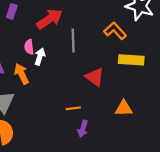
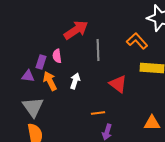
purple rectangle: (12, 11) -> (41, 62), moved
white arrow: (40, 57) -> (75, 81), moved
orange triangle: (124, 108) -> (152, 123), moved

